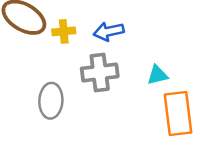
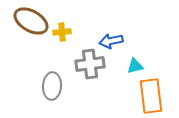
blue arrow: (109, 31) -> (111, 41), moved

